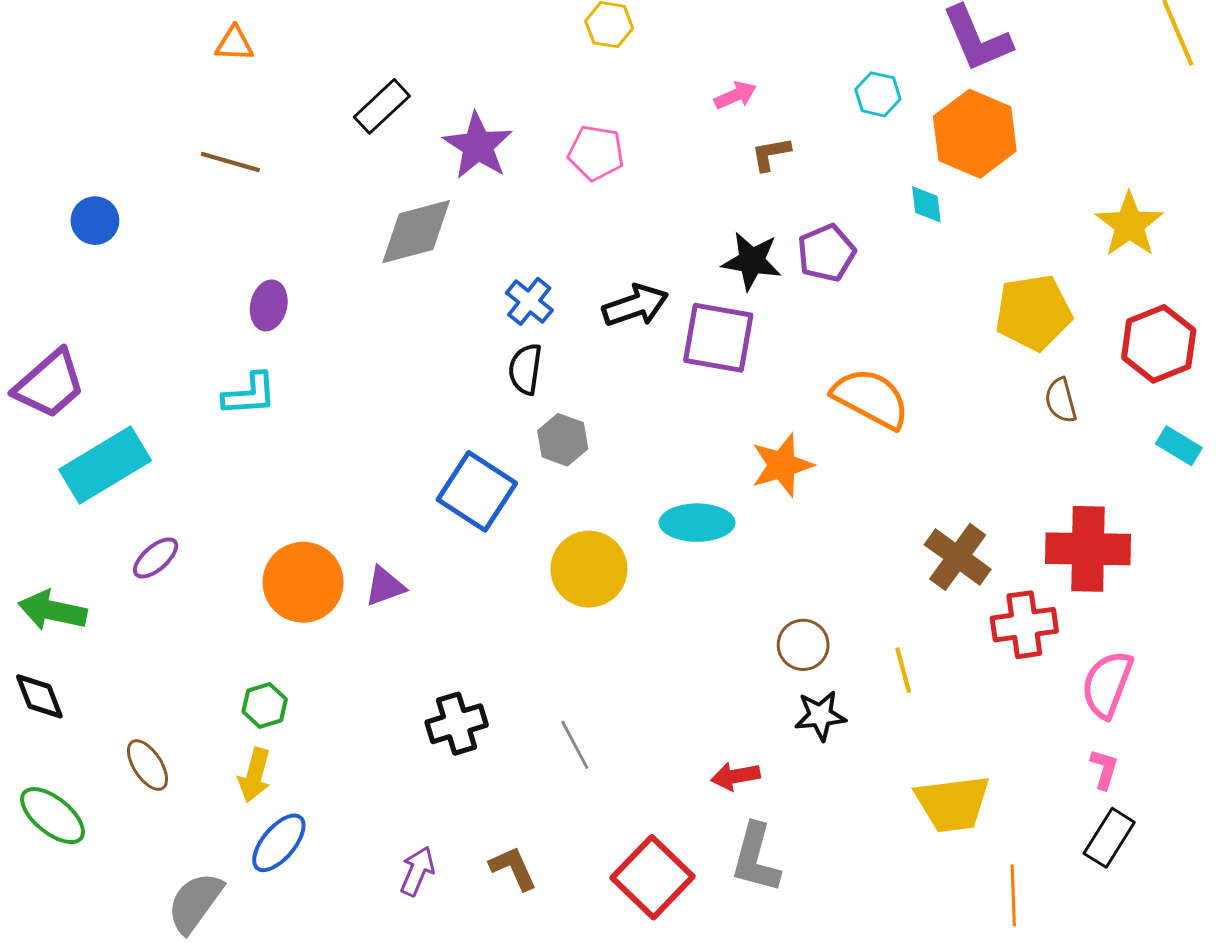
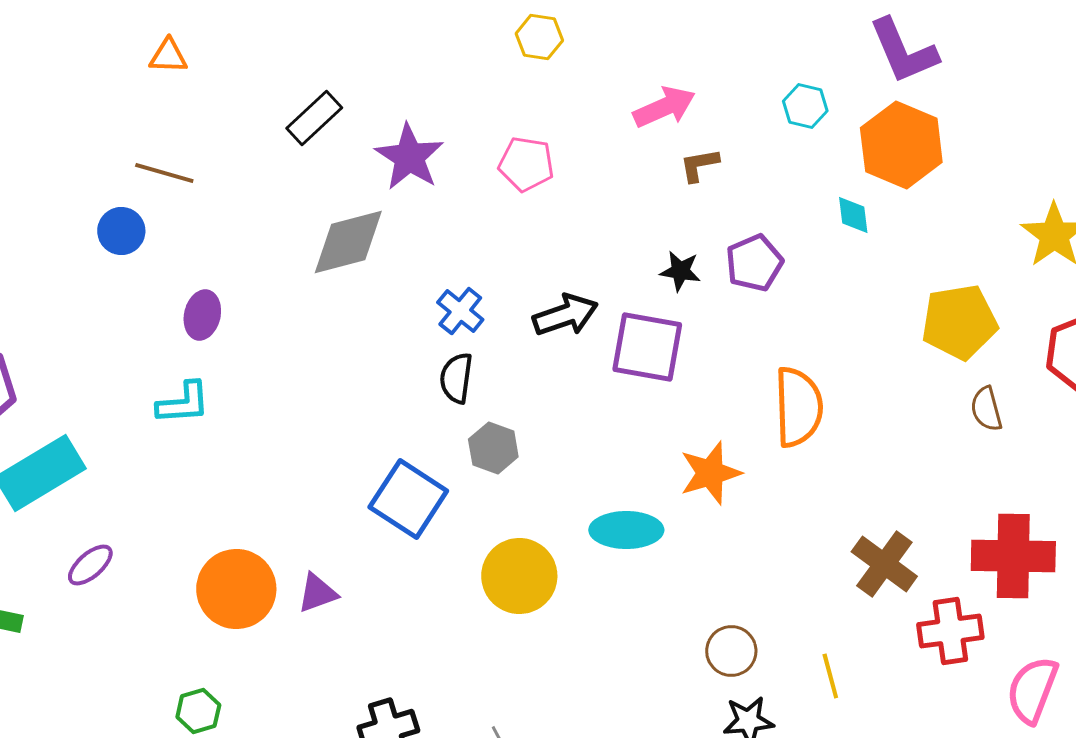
pink arrow: (735, 95) -> (664, 107), size x1.5
blue circle: (95, 221) -> (121, 231), moved
black star: (752, 261) -> (680, 271), size x0.7
orange semicircle: (871, 398) -> (798, 407), turned 60

